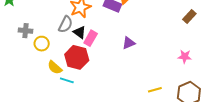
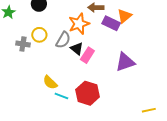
purple triangle: (129, 43) -> (125, 62), size x1.5
yellow circle: (42, 44) -> (39, 35), moved
red hexagon: (77, 57) -> (88, 93), moved

